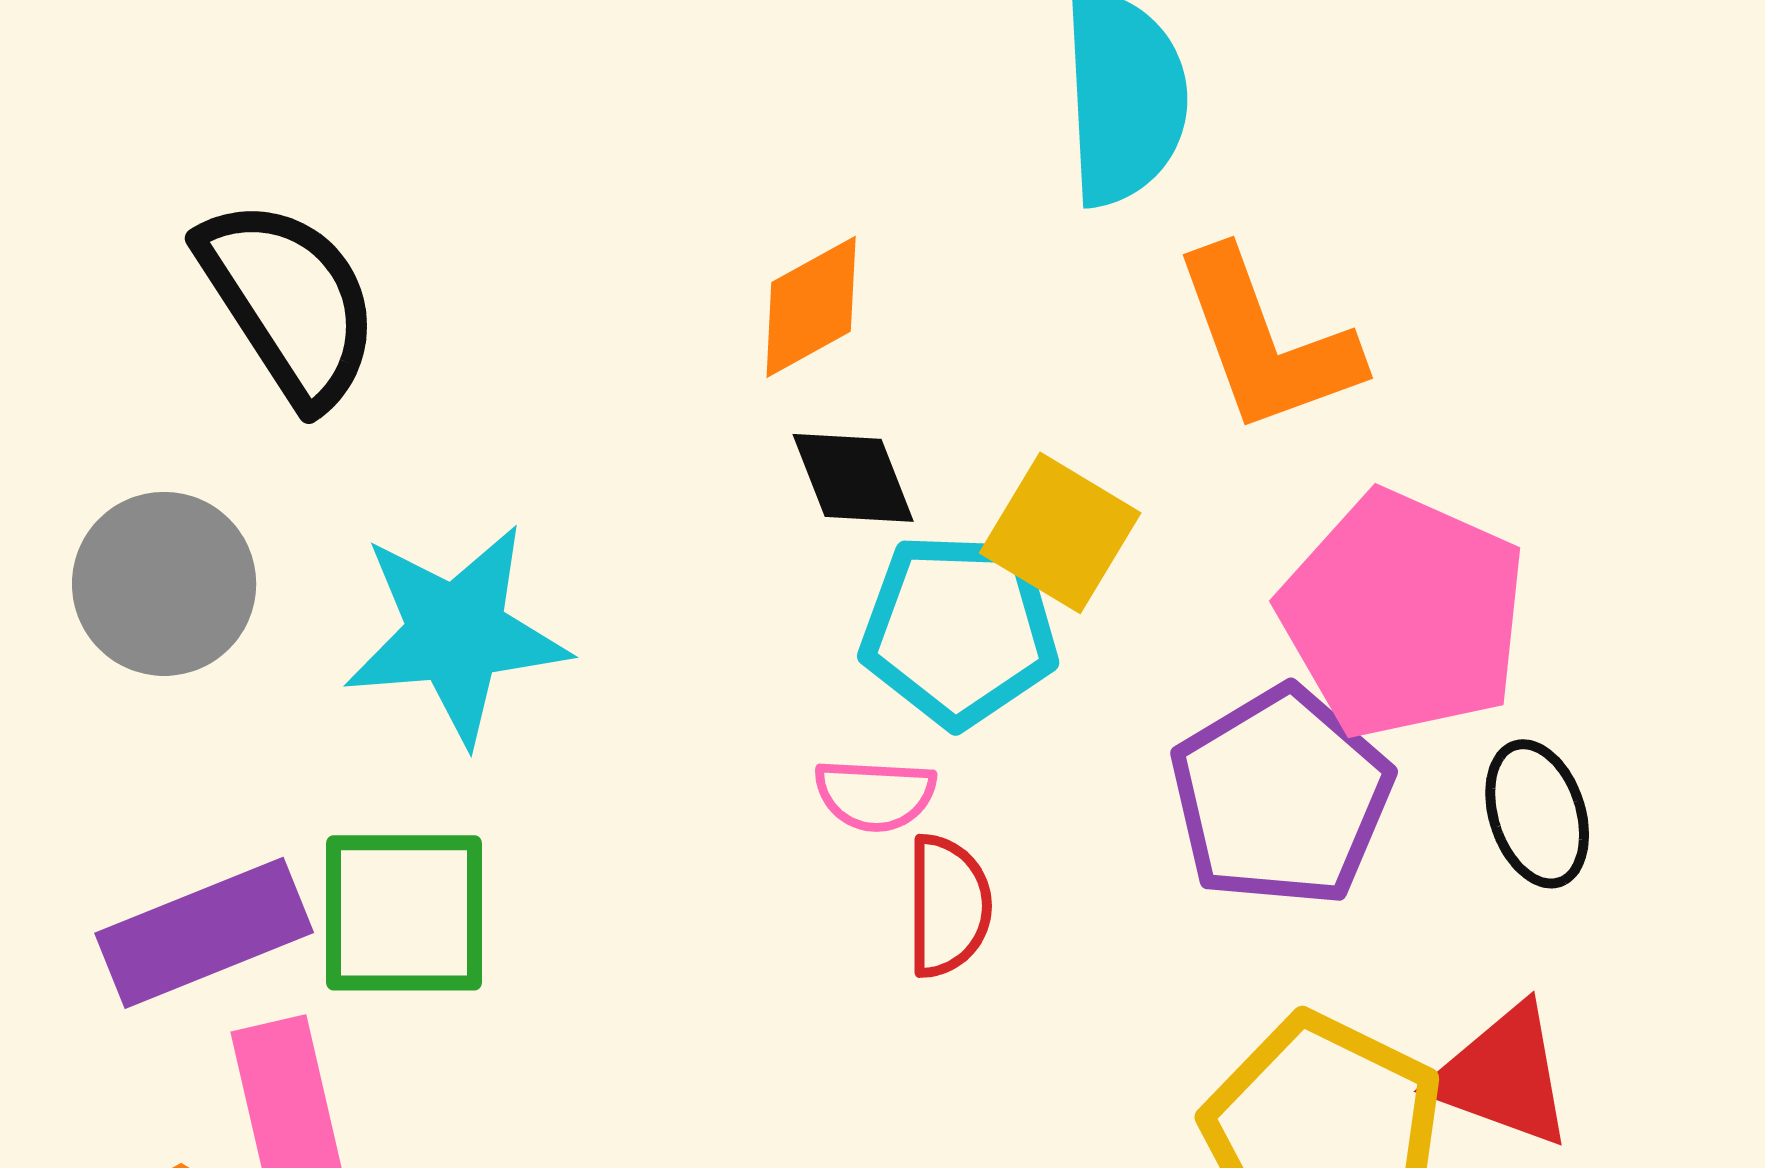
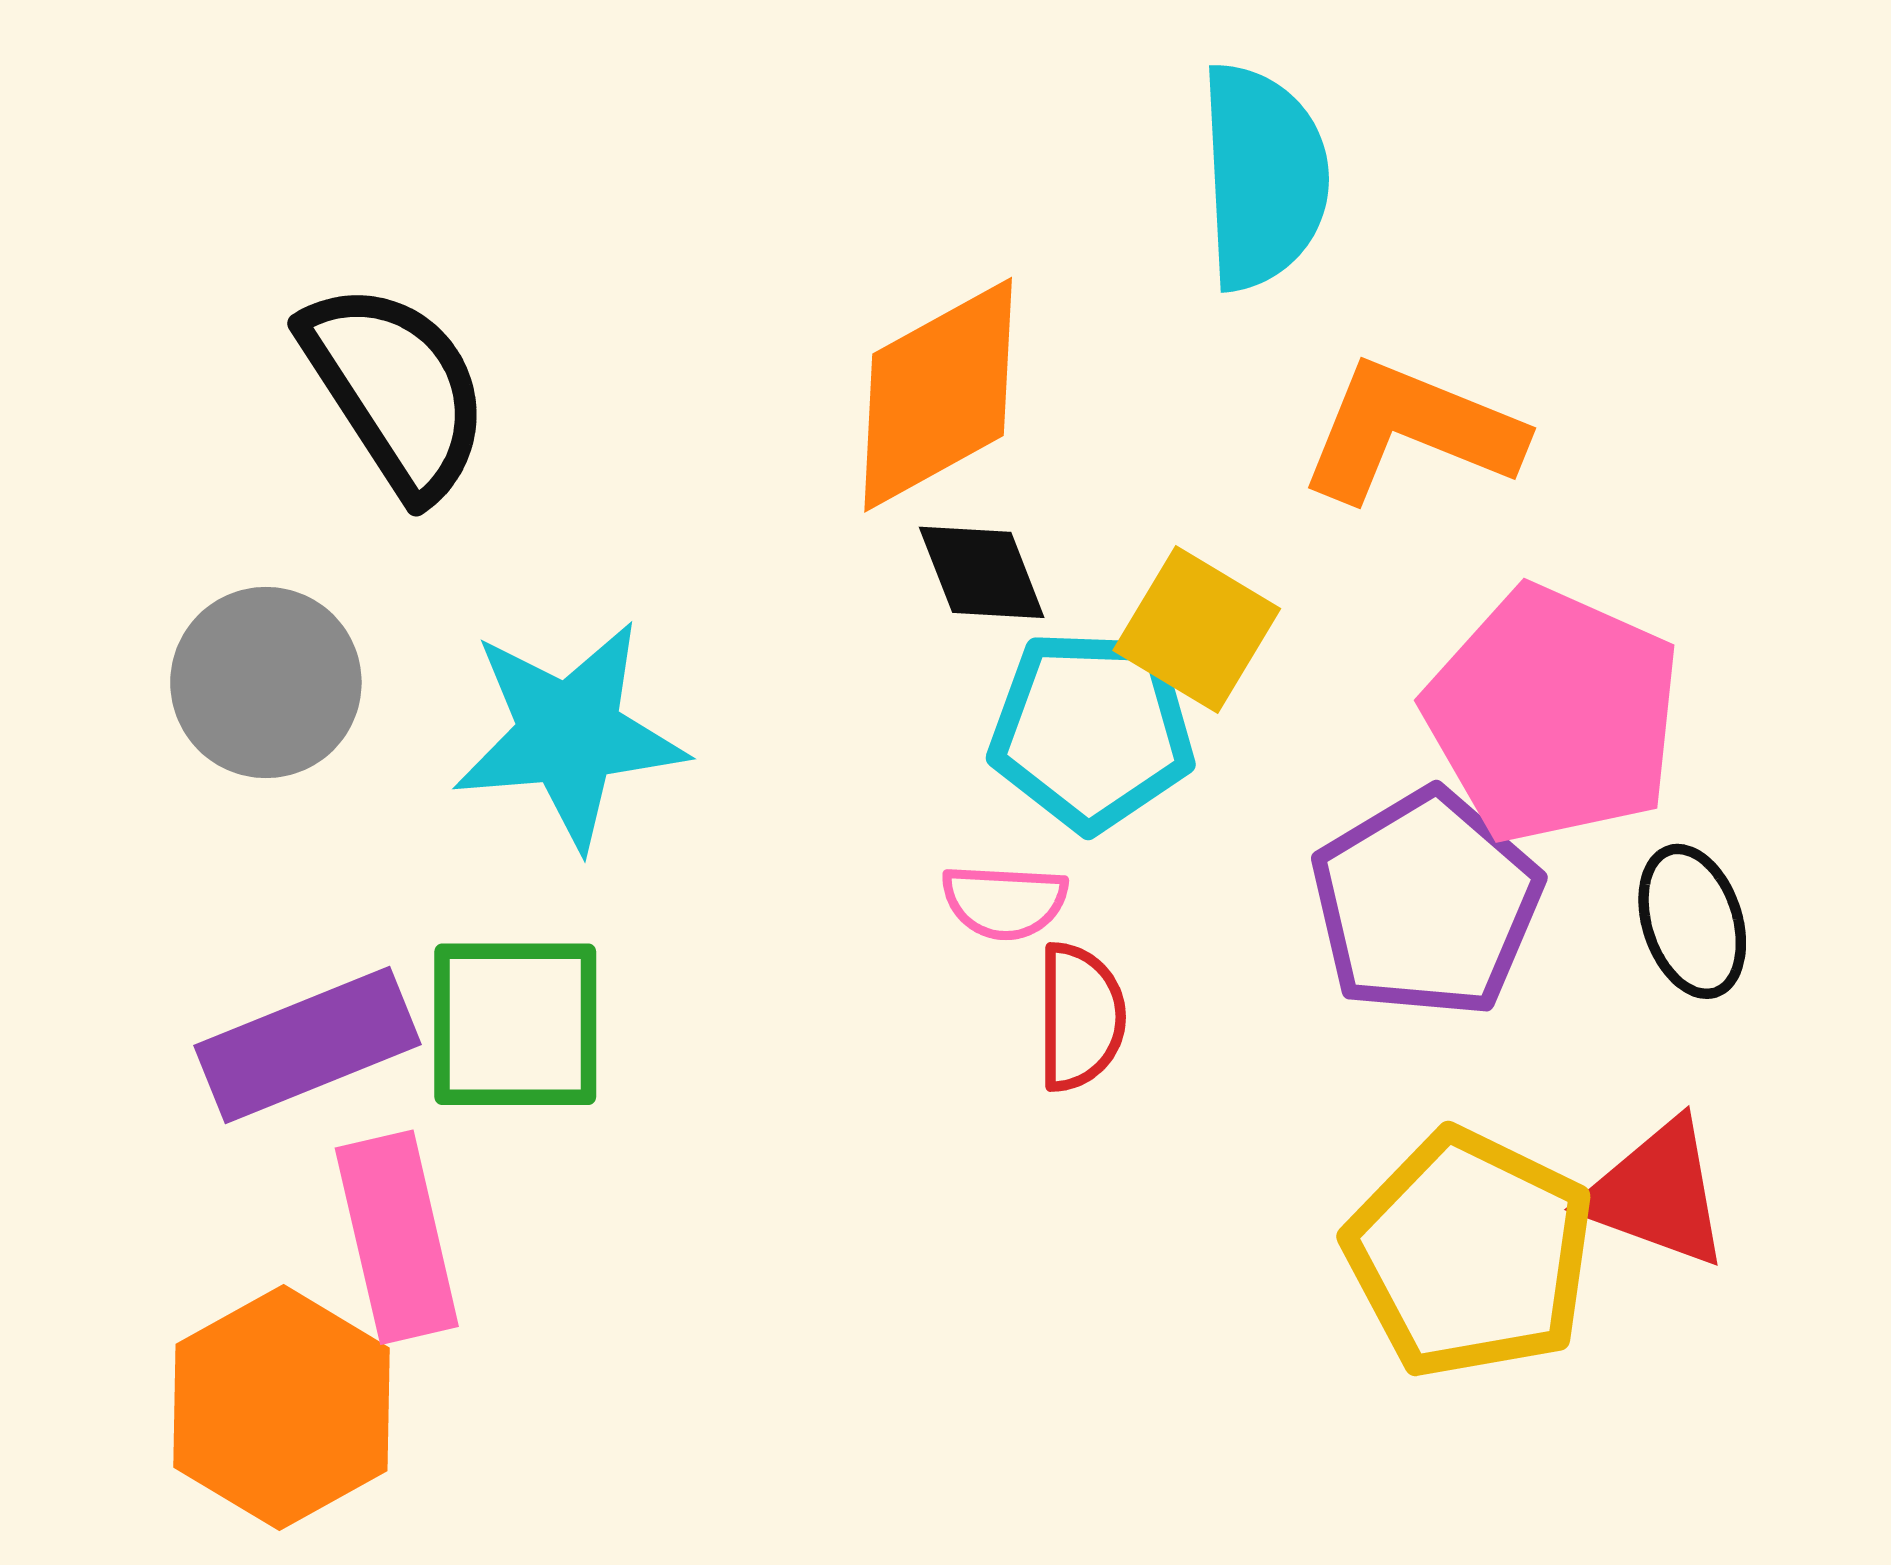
orange diamond: (811, 307) -> (938, 395), size x1.6
orange L-shape: (1266, 342) -> (1411, 431), turned 132

